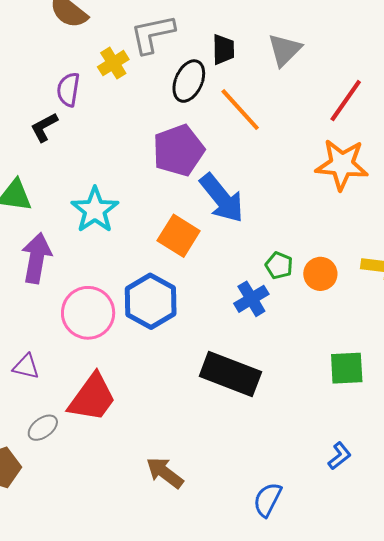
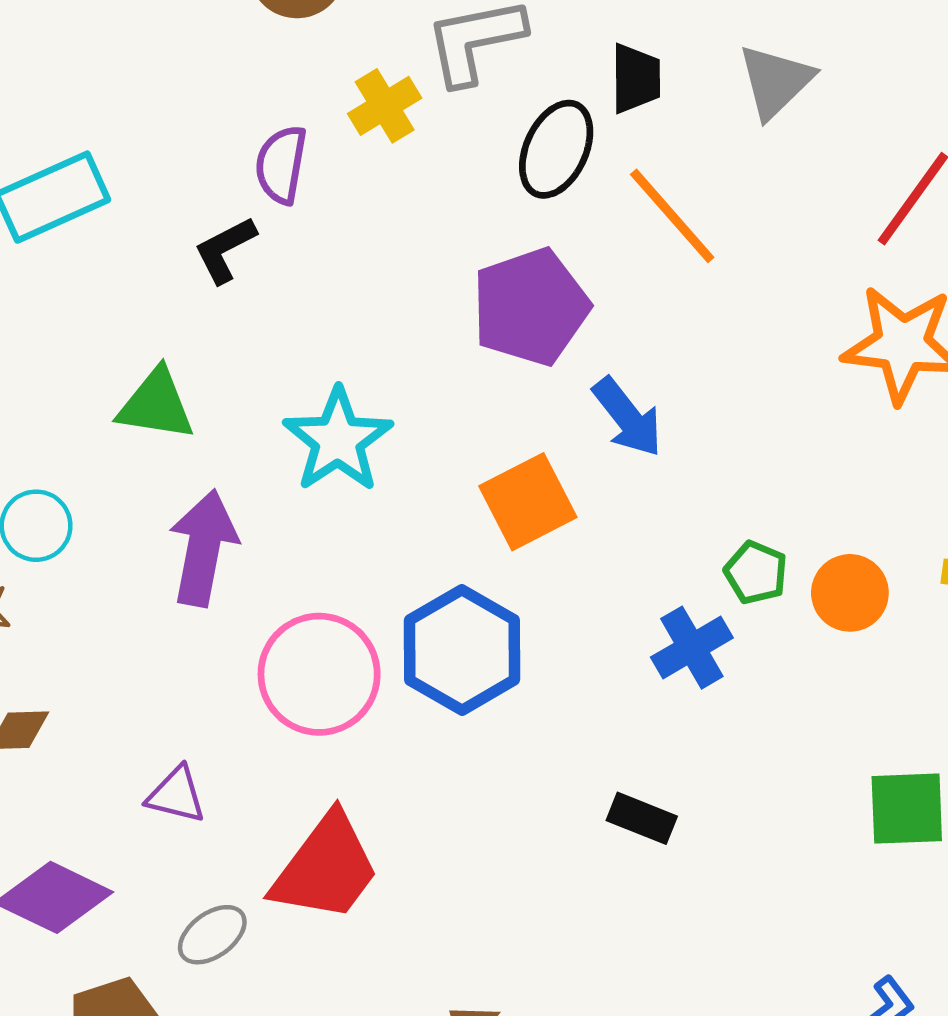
blue arrow: (222, 198) -> (628, 417), size x0.7
orange square: (179, 236) -> (528, 502), turned 30
black rectangle: (230, 374) -> (642, 818), size x0.5

